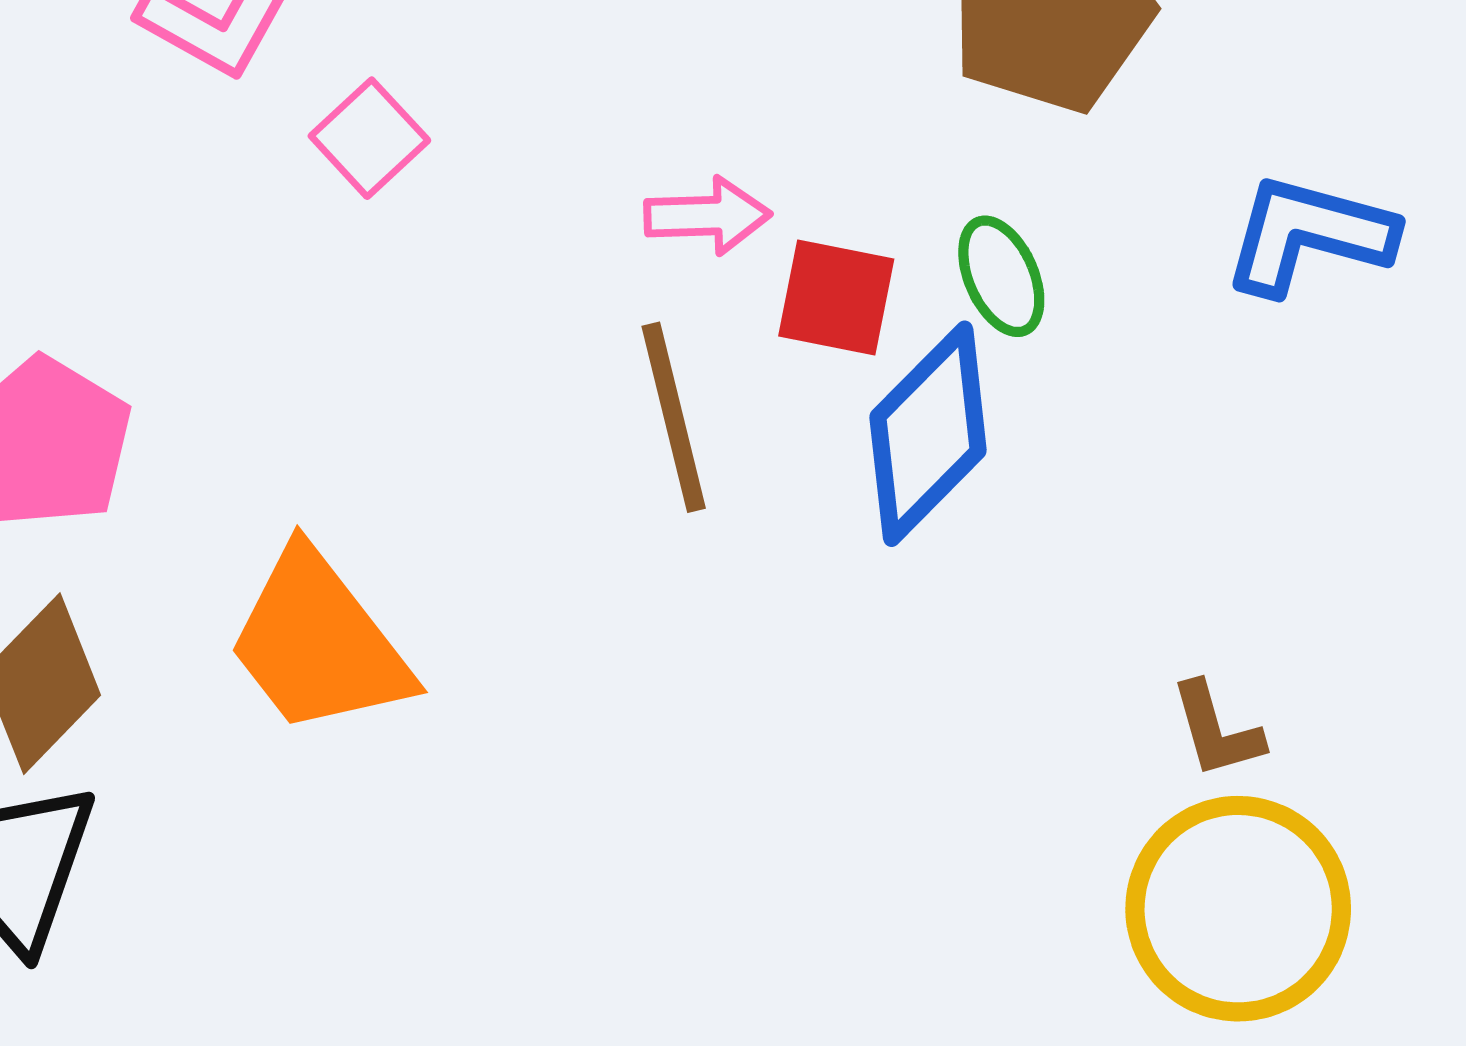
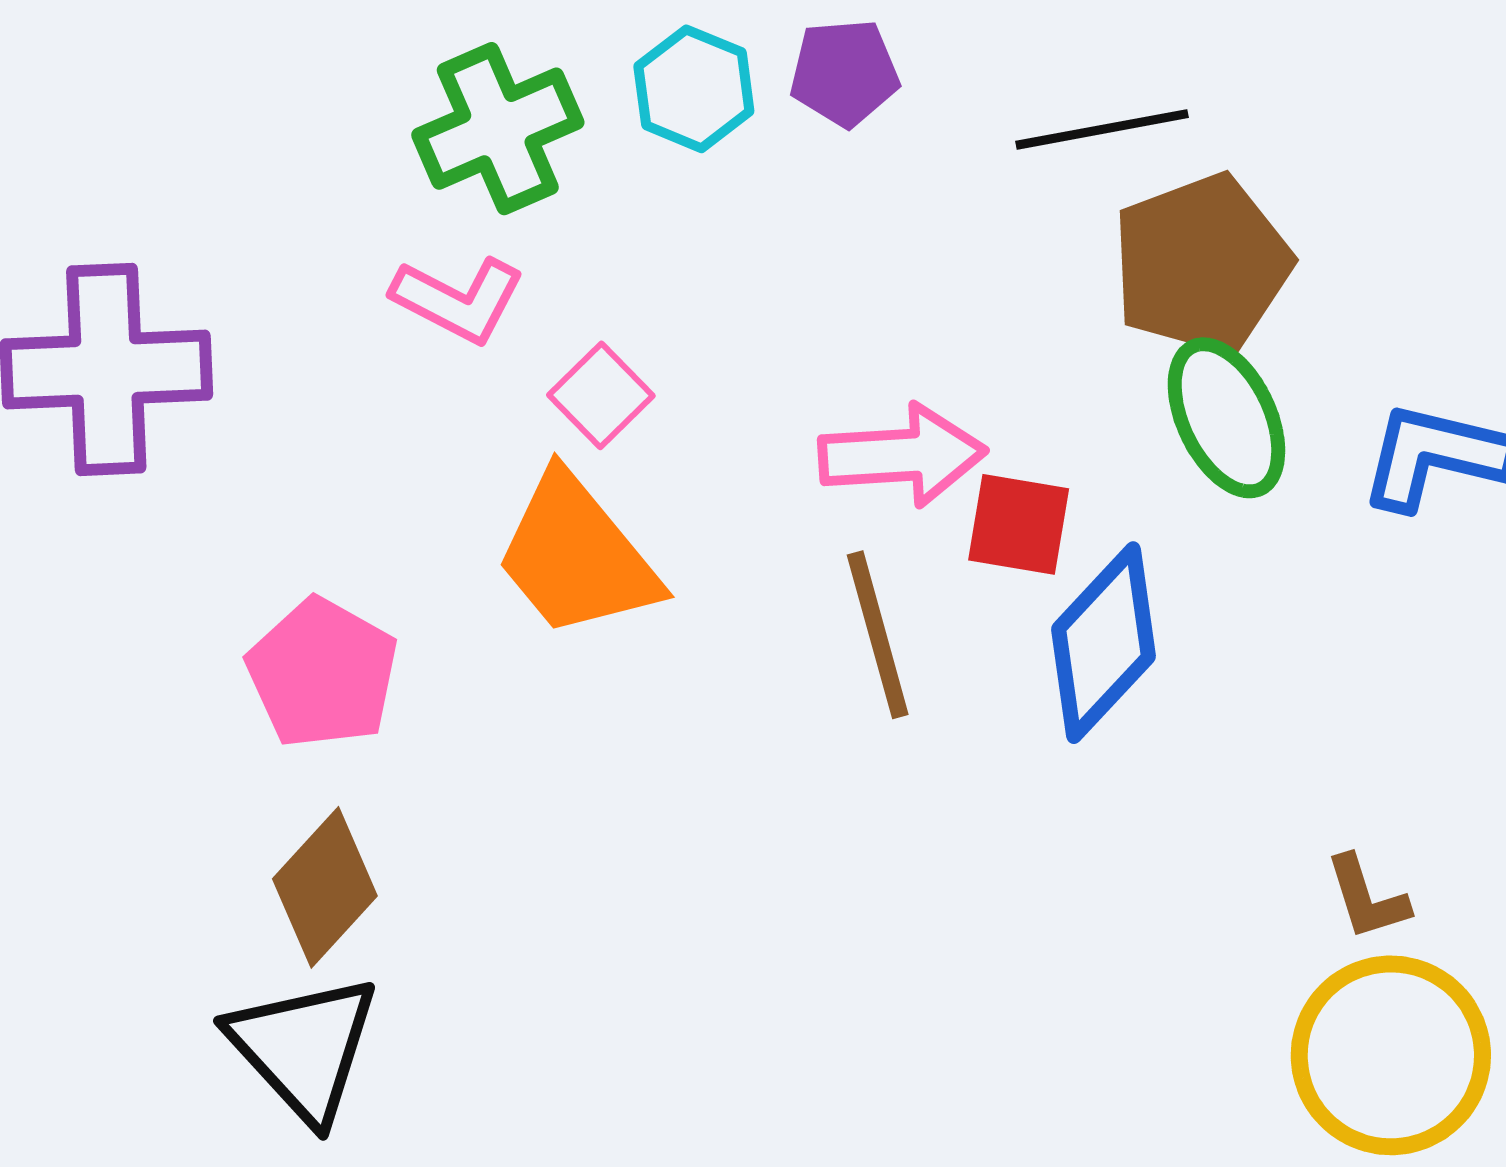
pink arrow: (707, 216) -> (902, 455), size x1.5
green ellipse: (1001, 276) -> (1226, 418), moved, size x1.5
orange trapezoid: (319, 643) -> (577, 556), moved

